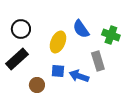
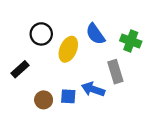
black circle: (21, 29) -> (41, 34), moved
black rectangle: (17, 59) -> (20, 69), size x0.7
blue square: (58, 71) -> (68, 96), moved

